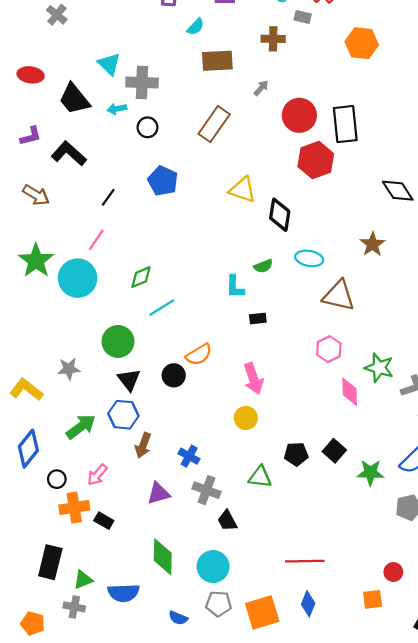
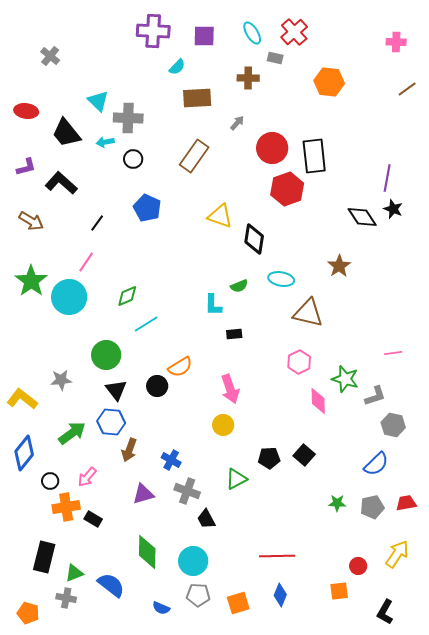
green star: (370, 473) -> (337, 503), moved, size x0.7
green triangle: (260, 477) -> (236, 479), turned -35
blue semicircle: (123, 593) -> (111, 585), turned -140
orange square: (262, 612) -> (238, 603), size x0.7

